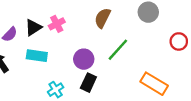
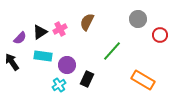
brown semicircle: (103, 18) -> (87, 22), moved
red circle: (179, 41) -> (160, 35), moved
purple circle: (84, 59) -> (67, 65), moved

